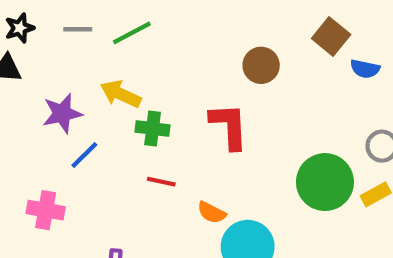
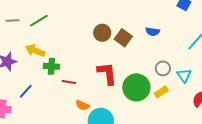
brown square: (331, 37) -> (123, 38), moved
red L-shape: (229, 126) -> (107, 73), moved
blue line: (84, 155) -> (26, 91), moved
red line: (161, 182) -> (69, 82), moved

